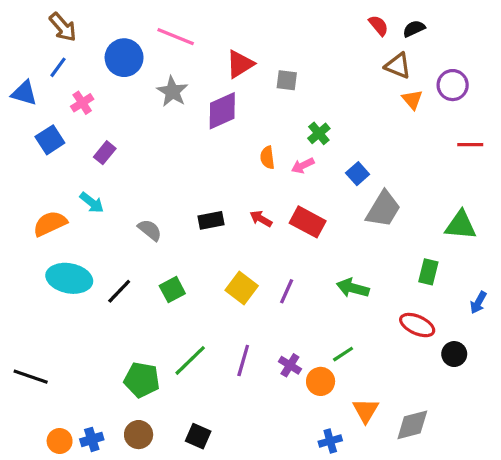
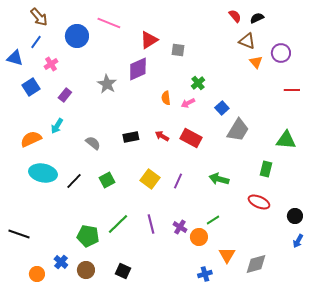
gray star: (172, 91) -> (107, 84), moved
cyan arrow: (92, 203) -> (57, 126), turned 84
blue arrow: (478, 302) -> (298, 241), moved
black circle: (454, 354) -> (295, 216), moved
purple line: (243, 360) -> (151, 224), turned -30
blue cross: (92, 439) -> (61, 262), moved, turned -32

